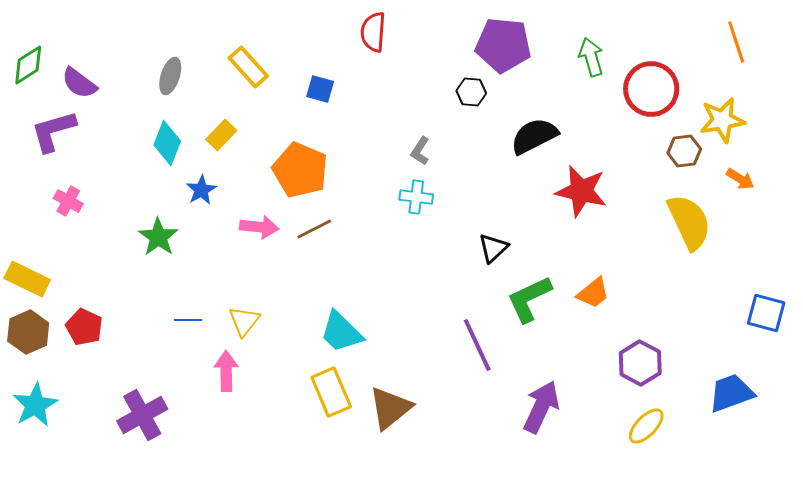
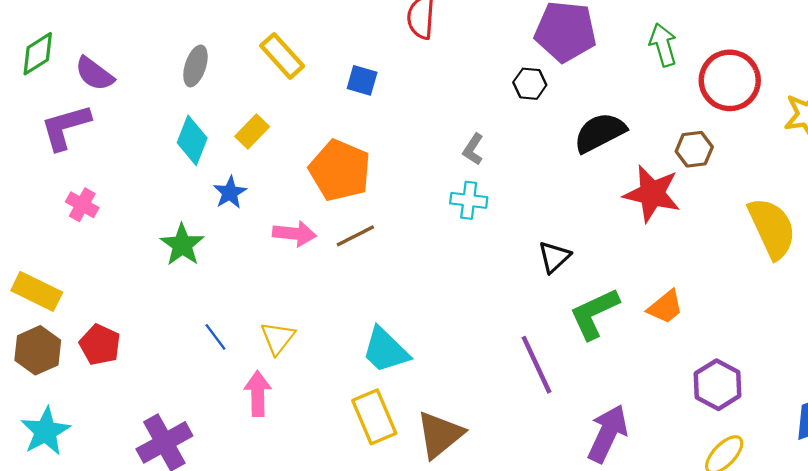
brown hexagon: (684, 151) -> (694, 149), moved
blue line: (188, 320) -> (215, 337), turned 52

